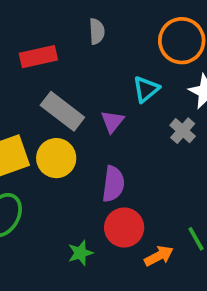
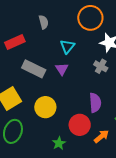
cyan triangle: (146, 89) -> (67, 47), moved
yellow circle: (56, 158) -> (45, 107), moved
purple semicircle: (113, 184) -> (95, 103), moved

